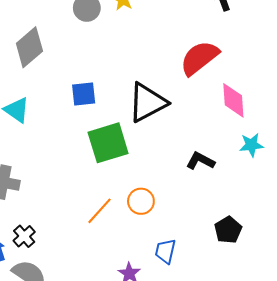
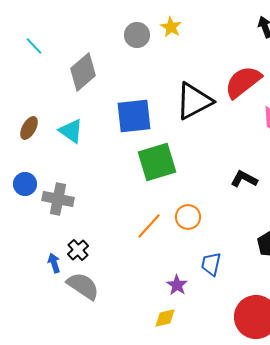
blue square: (84, 94) -> (134, 116), size x1.5
black triangle: (147, 102) -> (194, 101), moved

